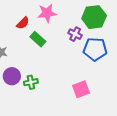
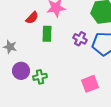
purple cross: (75, 34) -> (80, 39), moved
green rectangle: (38, 39) -> (47, 34), turned 49

